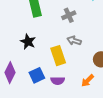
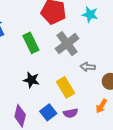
gray cross: (69, 15) -> (67, 44), size x1.6
gray arrow: (74, 41) -> (88, 67), moved

